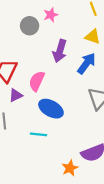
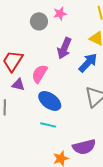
purple triangle: (16, 95) -> (18, 85), turned 32
cyan line: (39, 134) -> (48, 125), moved

